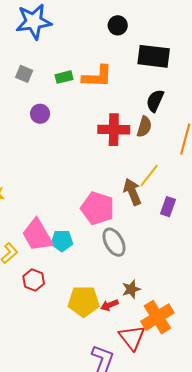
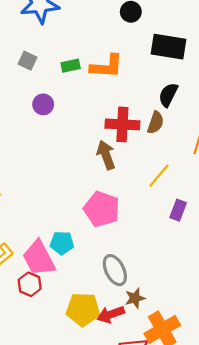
brown arrow: (132, 192) -> (106, 155), moved
pink trapezoid: (37, 235) -> (39, 258), moved
gray ellipse: (114, 242) -> (115, 270), moved
red arrow: (109, 305) -> (111, 314), size x1.4

